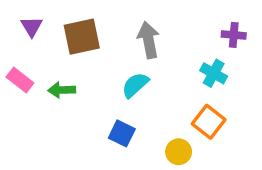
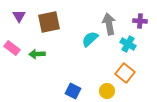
gray arrow: (149, 40) -> (109, 24), moved
cyan semicircle: (135, 85) -> (90, 39), moved
blue square: (122, 133) -> (73, 91), moved

